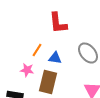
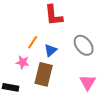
blue triangle: (55, 58) -> (51, 50), turned -48

